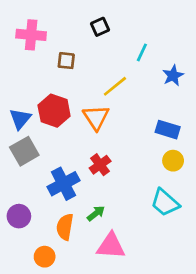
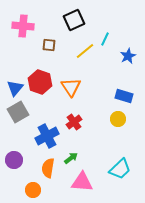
black square: (100, 27) -> (74, 20), size x1.5
yellow line: (115, 86) -> (85, 51), moved
yellow circle: (173, 161) -> (118, 119), moved
cyan trapezoid: (165, 203) -> (120, 169), moved, turned -85

